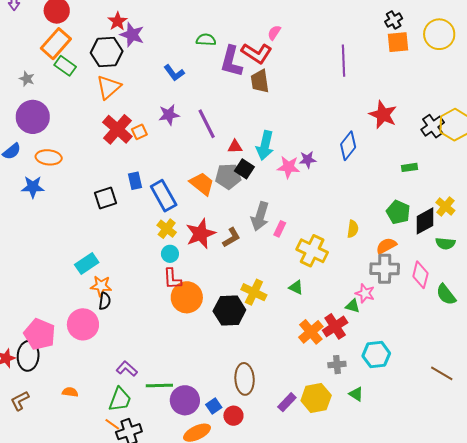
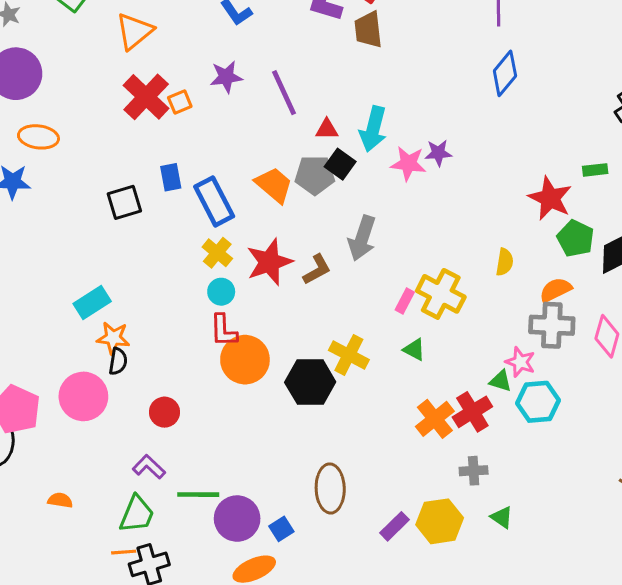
red star: (383, 115) -> (550, 198), moved
blue diamond: (348, 146) -> (505, 73), moved
pink rectangle: (280, 229) -> (405, 301), moved
cyan hexagon: (376, 355) -> (538, 402), moved
red circle: (233, 416) -> (164, 412), moved
orange line: (112, 424) -> (124, 552), turned -42

